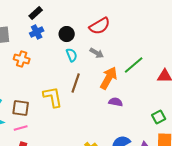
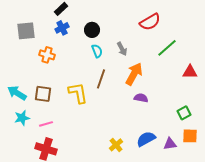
red semicircle: (100, 26) -> (150, 22), moved
gray arrow: (97, 53) -> (122, 49), turned 32
green line: (134, 65) -> (167, 48), moved
brown square: (21, 108) -> (43, 94), moved

